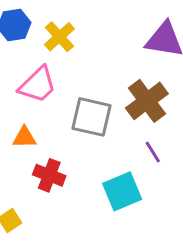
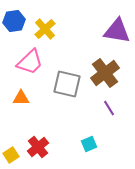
red cross: (49, 175) -> (38, 147), moved, turned 30
cyan square: (122, 191) -> (89, 144), moved, size x0.6

